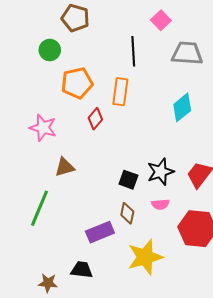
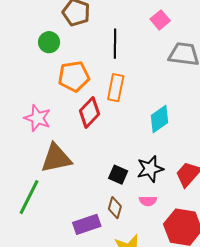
black line: (133, 51) -> (115, 44), moved
cyan diamond: (182, 107) -> (159, 119), moved
red diamond: (95, 119) -> (90, 112), size x1.4
brown triangle: (65, 167) -> (56, 158), size x1.6

